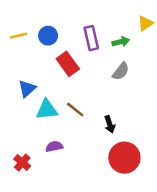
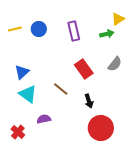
green arrow: (121, 42) -> (107, 34), moved
red rectangle: (68, 64) -> (84, 69), moved
gray semicircle: (121, 71) -> (115, 64), moved
cyan triangle: (47, 110) -> (28, 94), moved, turned 42

